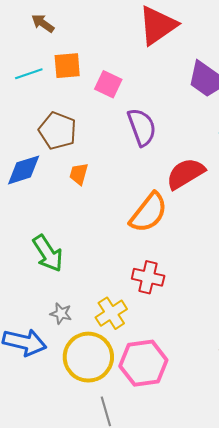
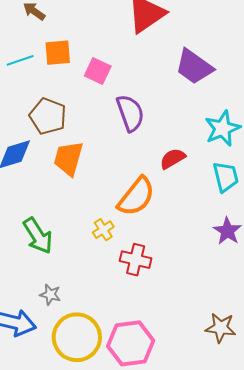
orange trapezoid: (79, 174) -> (68, 158), size x1.6
red semicircle: (185, 174) -> (173, 159), size x0.7
yellow cross: (111, 313) -> (103, 230), moved, size x0.7

